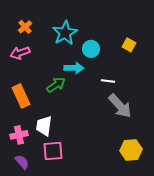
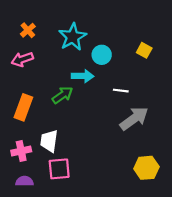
orange rectangle: (21, 96) -> (23, 107), turned 45
gray arrow: (120, 106) -> (134, 119), turned -84
purple semicircle: (22, 162) -> (24, 181), turned -49

